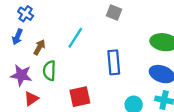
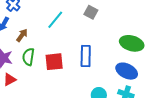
cyan line: (75, 38) -> (55, 20), moved
red square: (80, 97) -> (54, 62), moved

